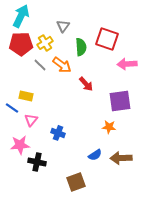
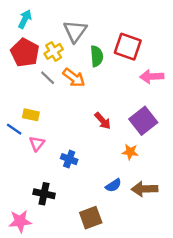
cyan arrow: (21, 16) -> (25, 19), size x0.7
gray triangle: (63, 26) -> (75, 31), size x1.5
red pentagon: (21, 44) -> (25, 53), turned 30
red arrow: (86, 84) -> (103, 121), moved
purple square: (120, 101) -> (143, 121), turned -30
pink star: (20, 145) -> (20, 221), moved

